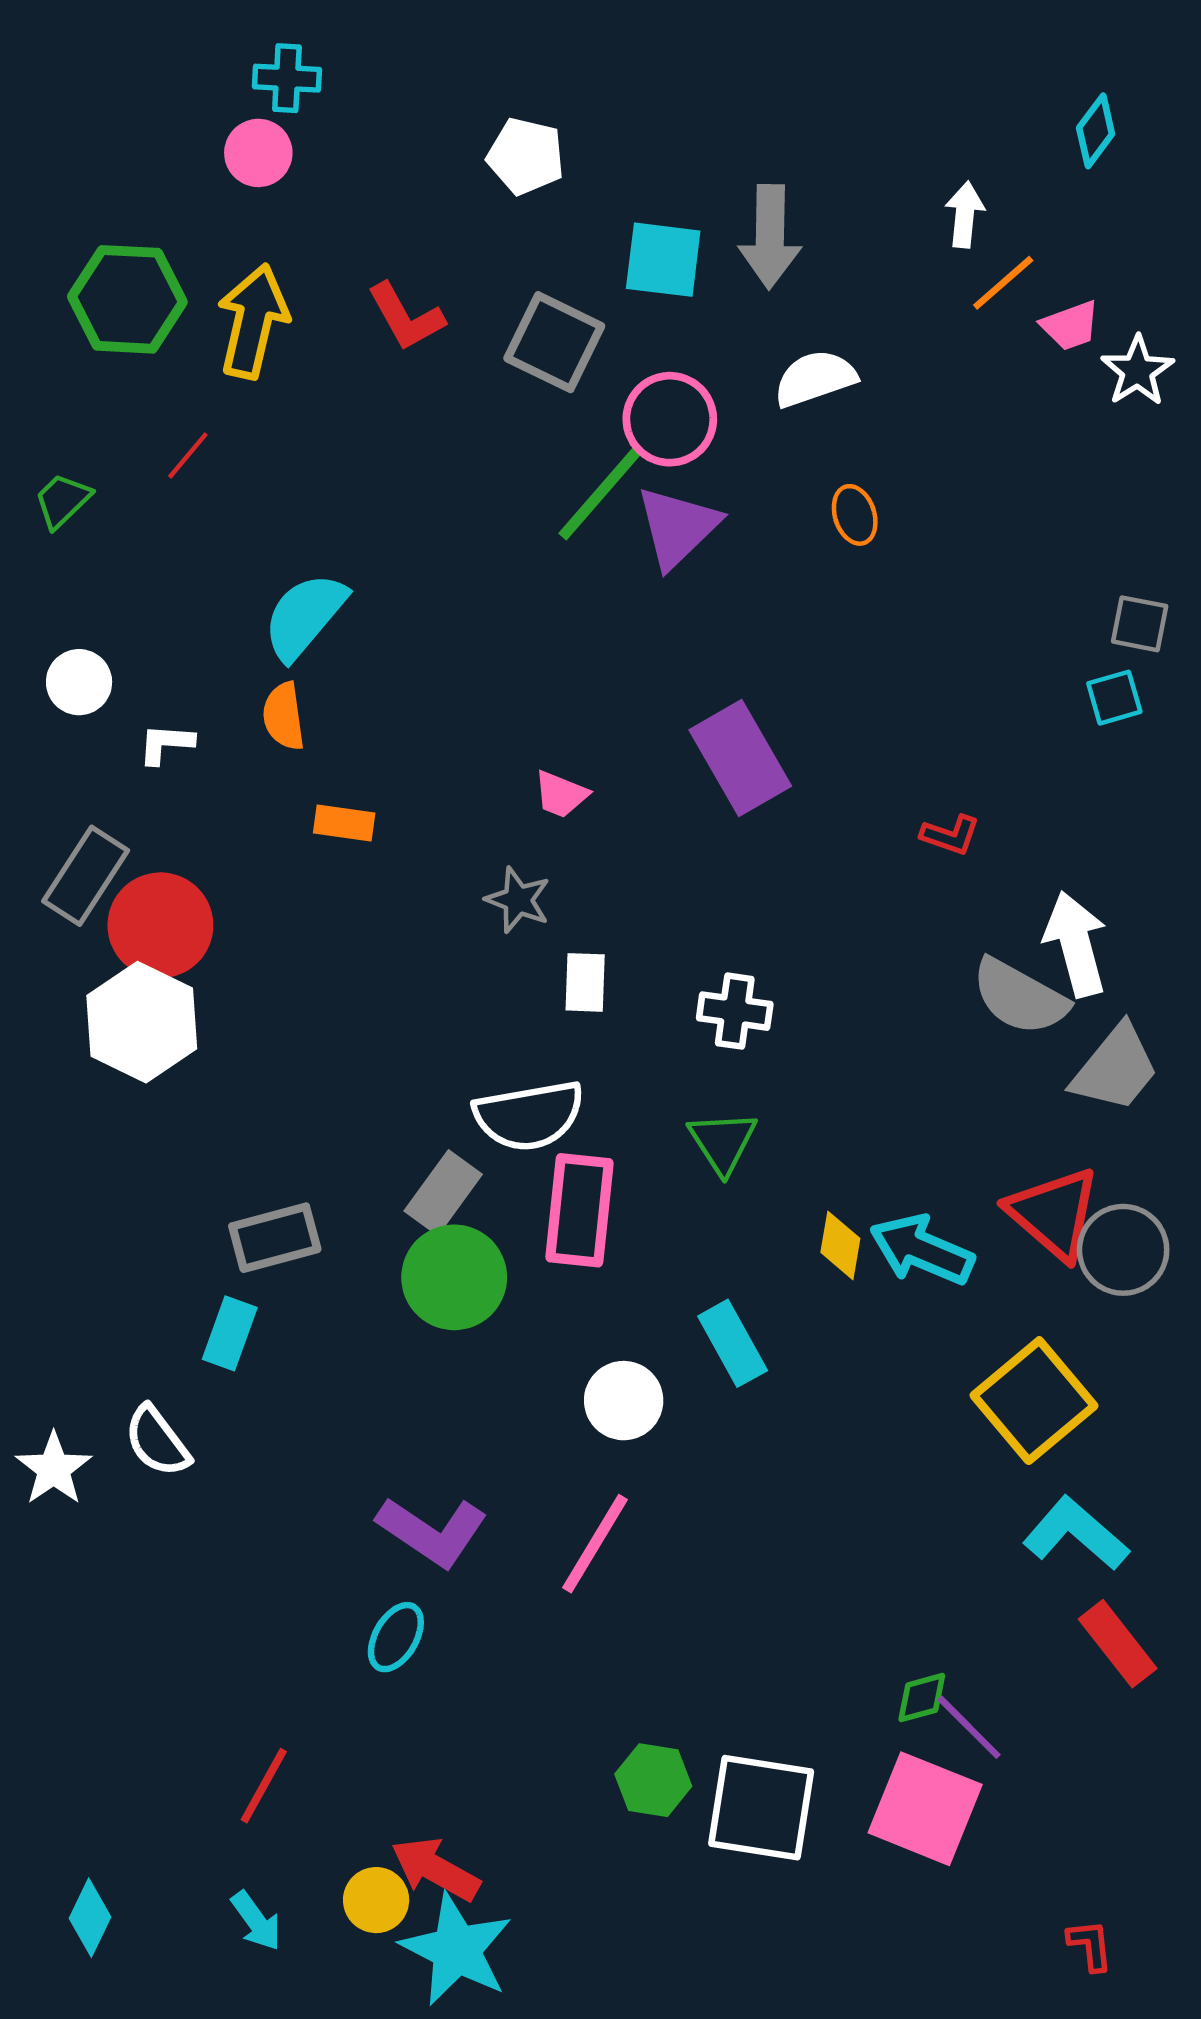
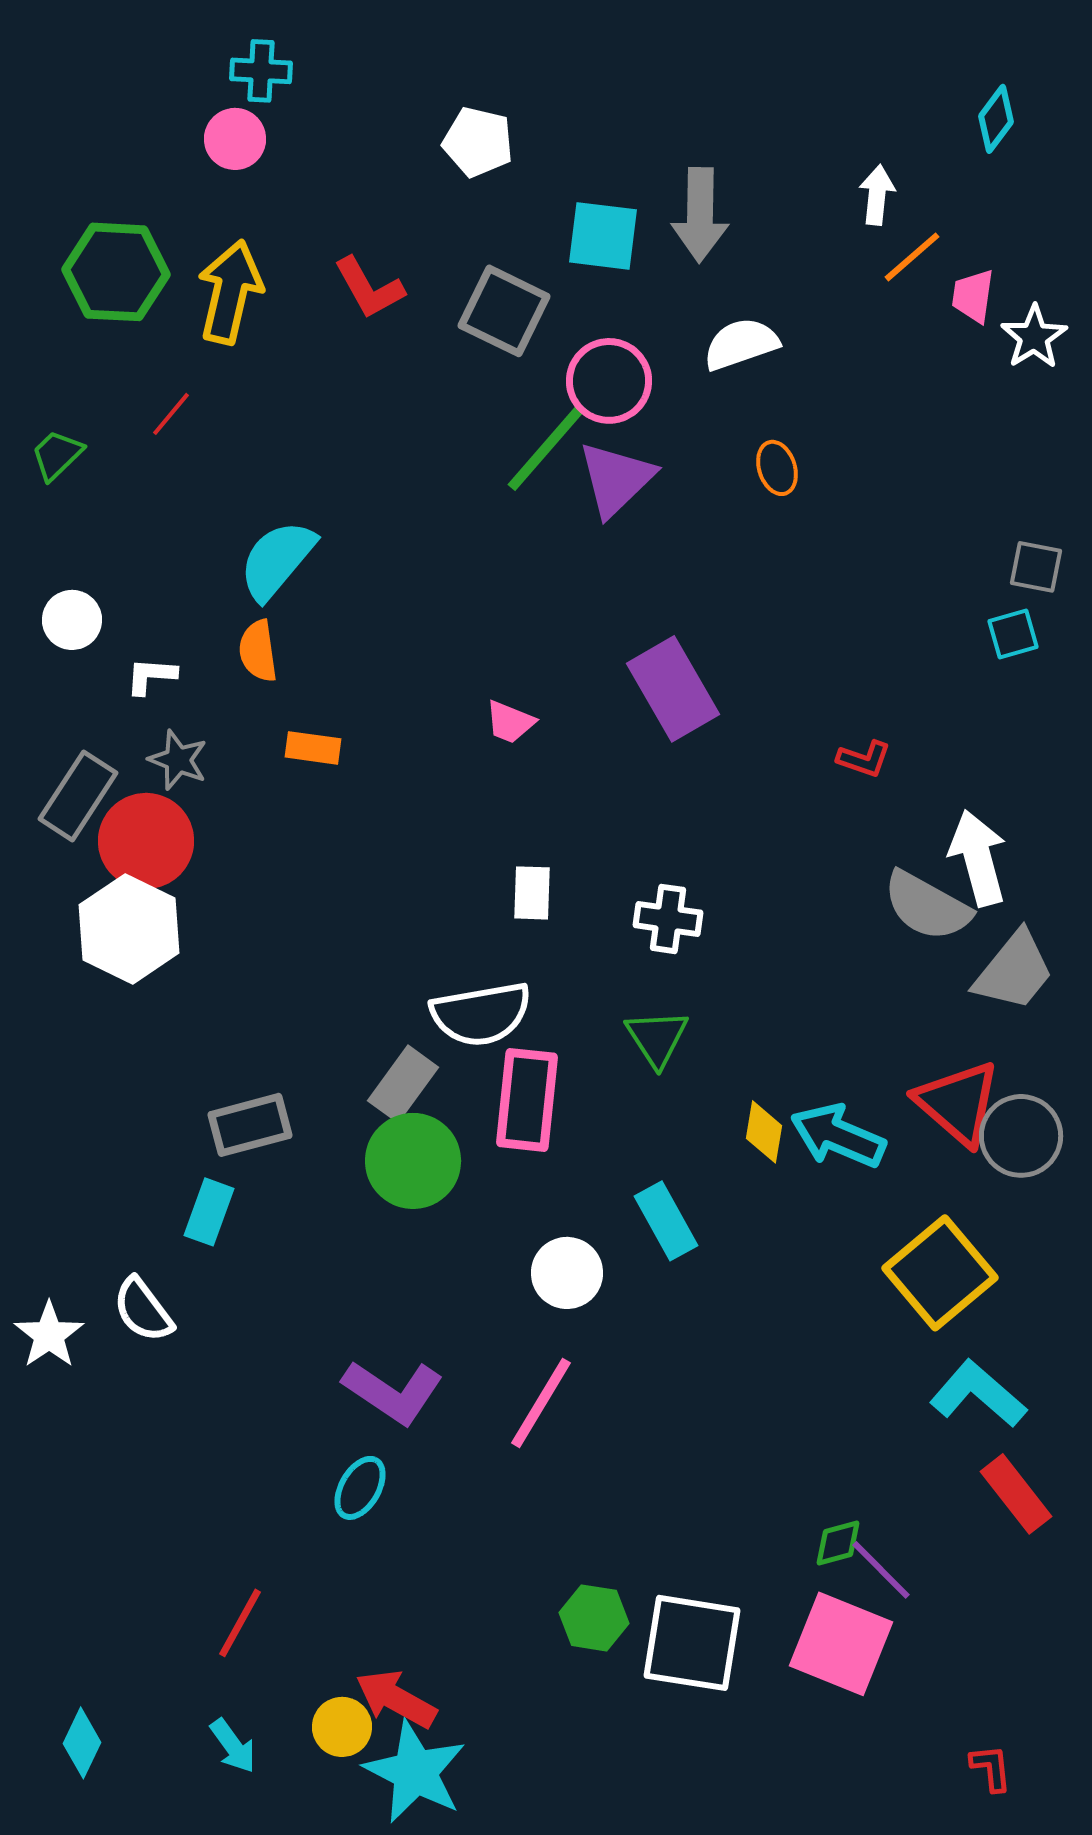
pink trapezoid: (1070, 326) -> (973, 296), turned 118
gray star: (518, 900) -> (178, 760), moved

